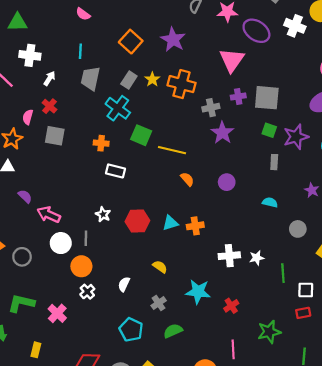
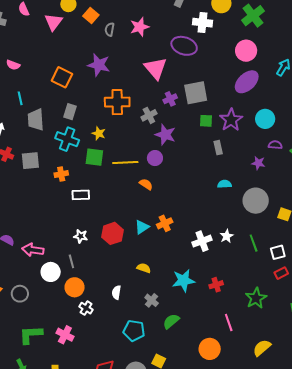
purple ellipse: (256, 31) -> (184, 46), moved
yellow star: (152, 79) -> (99, 133), moved
gray square: (55, 136) -> (30, 161), moved
purple circle: (227, 182) -> (155, 158), moved
gray circle: (298, 229) -> (256, 201), size x1.6
red cross: (231, 306) -> (216, 285), turned 32

